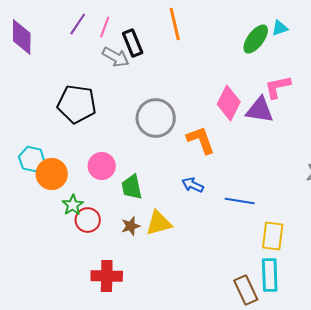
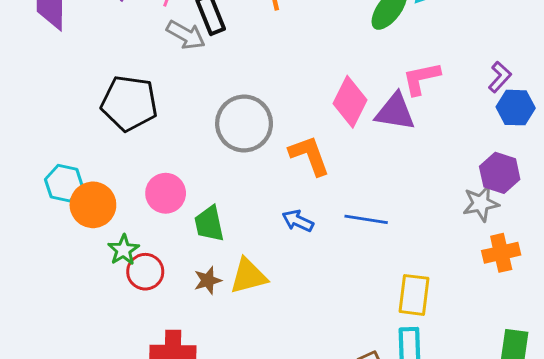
blue line: (240, 201) -> (366, 219), moved

